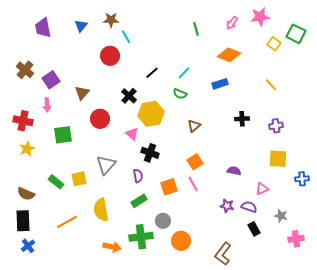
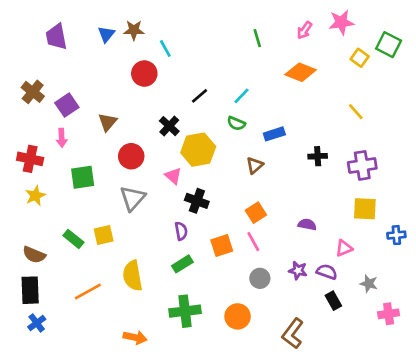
brown star: (111, 20) -> (134, 30), moved
blue rectangle: (220, 84) -> (274, 134), moved
purple cross: (276, 126) -> (362, 165), size x1.5
gray triangle: (106, 165) -> (133, 198), moved
gray circle: (163, 221) -> (260, 278), moved
orange arrow: (112, 247) -> (135, 337), moved

